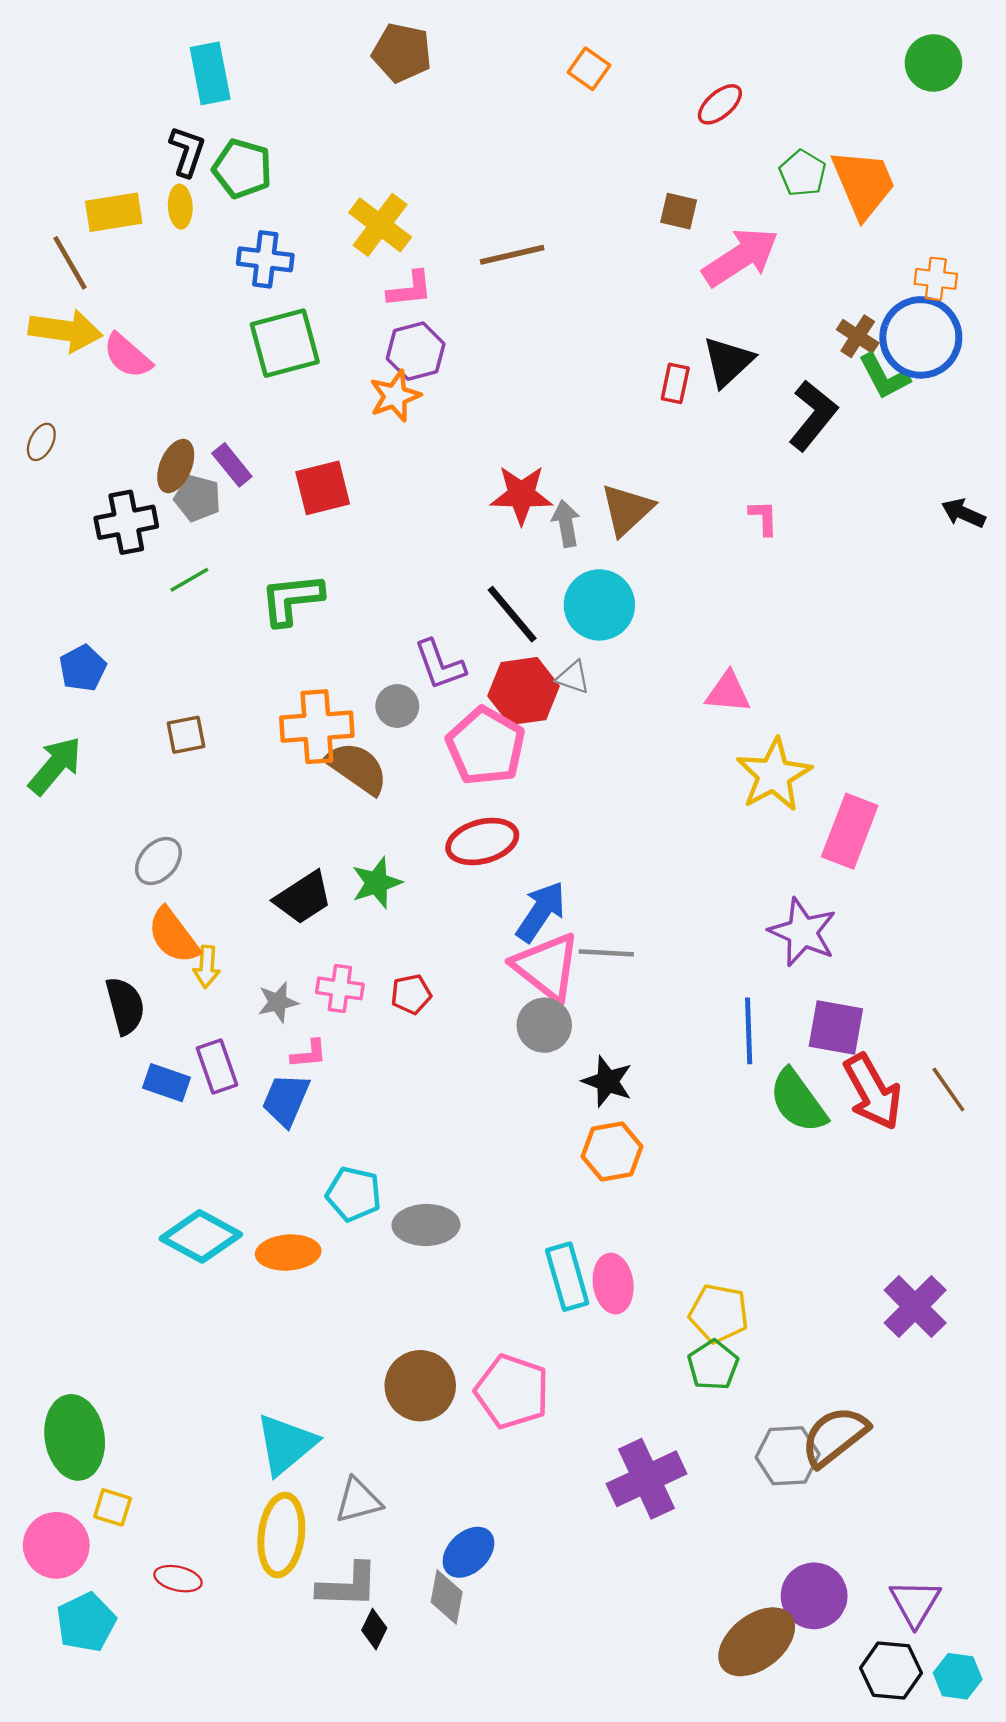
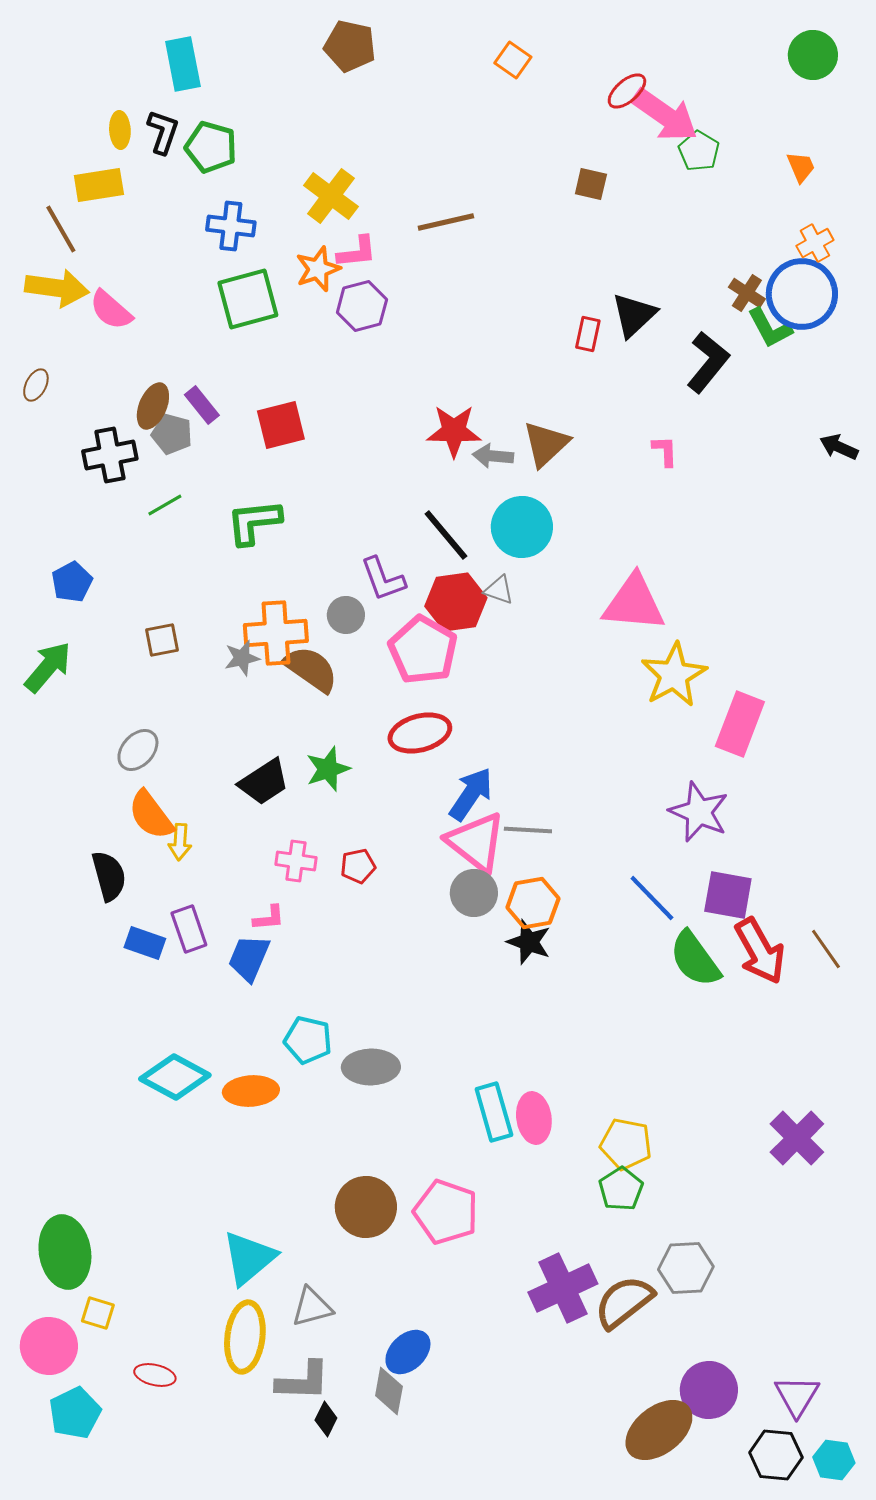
orange trapezoid: (863, 184) -> (801, 167), moved, size x0.5
yellow ellipse: (180, 207) -> (120, 130), moved
pink arrow: (741, 257) -> (665, 115), moved, turned 68
orange cross: (936, 279) -> (815, 243), turned -36
orange star: (395, 396) -> (318, 269), moved
gray arrow: (566, 523) -> (493, 456), turned -75
pink triangle: (728, 692) -> (634, 603), size x1.6
gray star: (278, 1002) -> (242, 658), moved
blue line: (749, 1031) -> (652, 898), turned -42
orange hexagon: (612, 1151) -> (533, 903), moved
brown semicircle: (835, 1436) -> (624, 1302), moved

